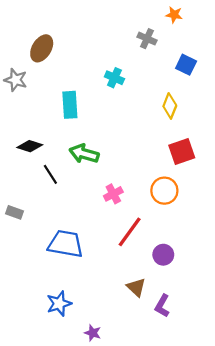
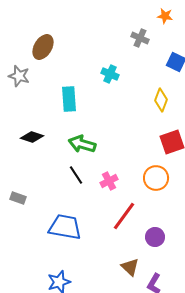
black line: (50, 174) -> (76, 175), moved

